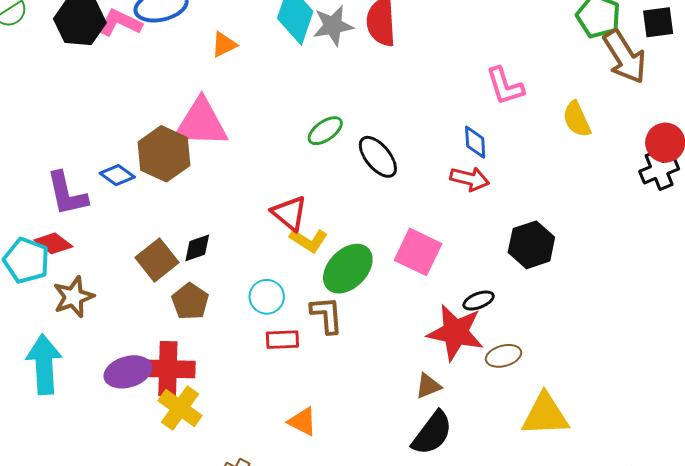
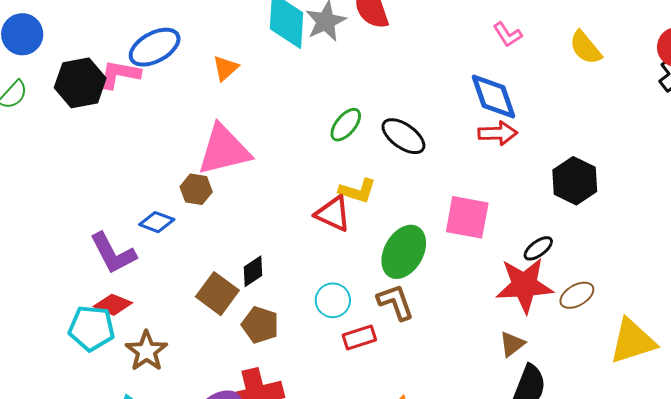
pink L-shape: (505, 86) -> (507, 34), size x0.7
blue diamond: (475, 142) -> (493, 97), size x1.6
brown hexagon: (164, 154) -> (196, 189), size x0.6
yellow L-shape: (309, 240) -> (357, 191), moved

